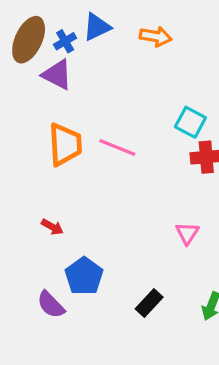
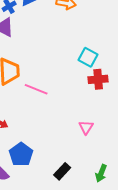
pink line: (117, 148) -> (36, 89), moved

